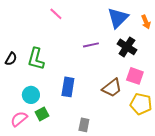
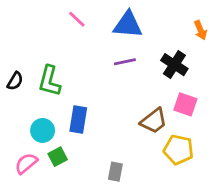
blue triangle: (118, 18) -> (128, 25), moved, turned 50
blue rectangle: (68, 87) -> (78, 119), moved
yellow pentagon: (141, 104) -> (179, 150), moved

